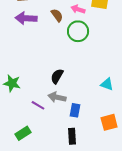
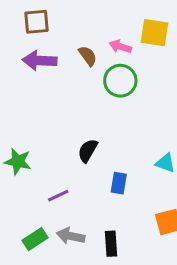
gray arrow: (57, 97) -> (71, 236), moved
purple line: (38, 105) -> (58, 196), turned -56
blue rectangle: (75, 110) -> (119, 183), moved

